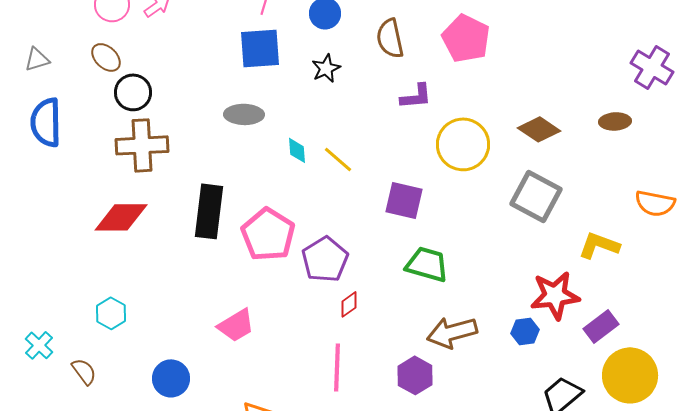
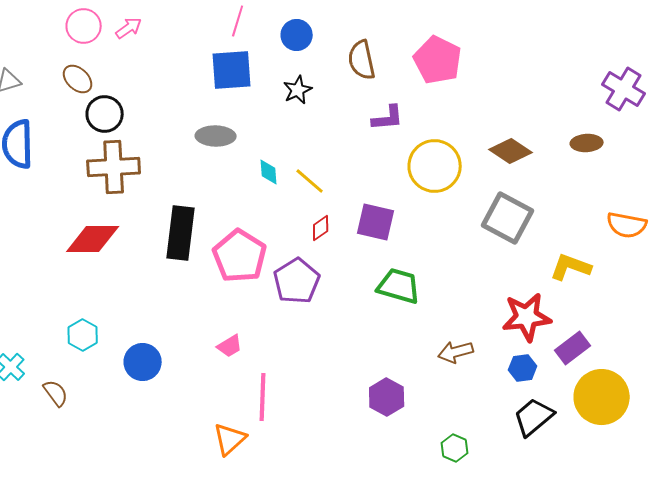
red diamond: (349, 304) -> (321, 228), moved
pink trapezoid: (236, 325) -> (230, 346), moved, size x0.7
blue hexagon: (525, 331) -> (523, 368), moved
brown arrow: (452, 332) -> (456, 352), moved, size x0.7
pink line: (337, 367) -> (263, 397), moved
blue circle: (171, 378) -> (143, 362), moved

